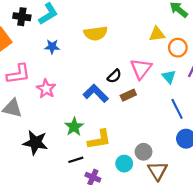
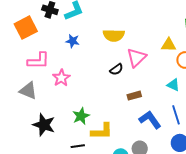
pink triangle: (141, 69) -> (137, 58), moved
black semicircle: (114, 76) -> (116, 69), moved
cyan triangle: (169, 77) -> (173, 85), turned -32
blue L-shape: (96, 93) -> (150, 120), moved

